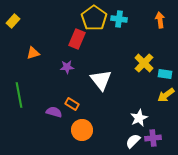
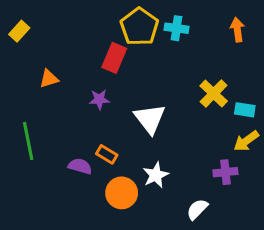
white star: (139, 118) -> (156, 175), moved
purple cross: (153, 138) -> (225, 172), moved

